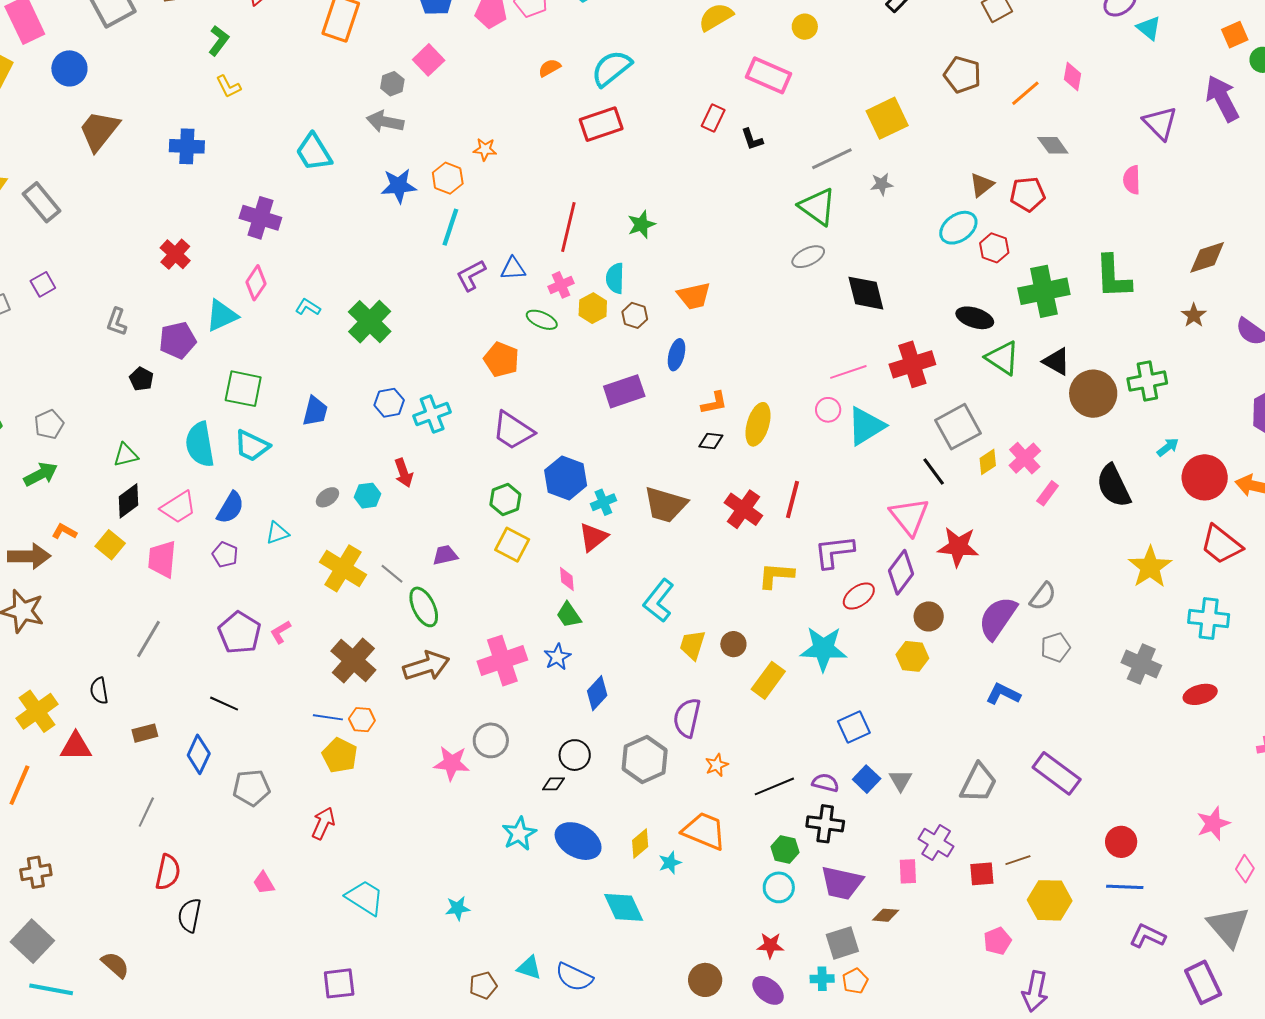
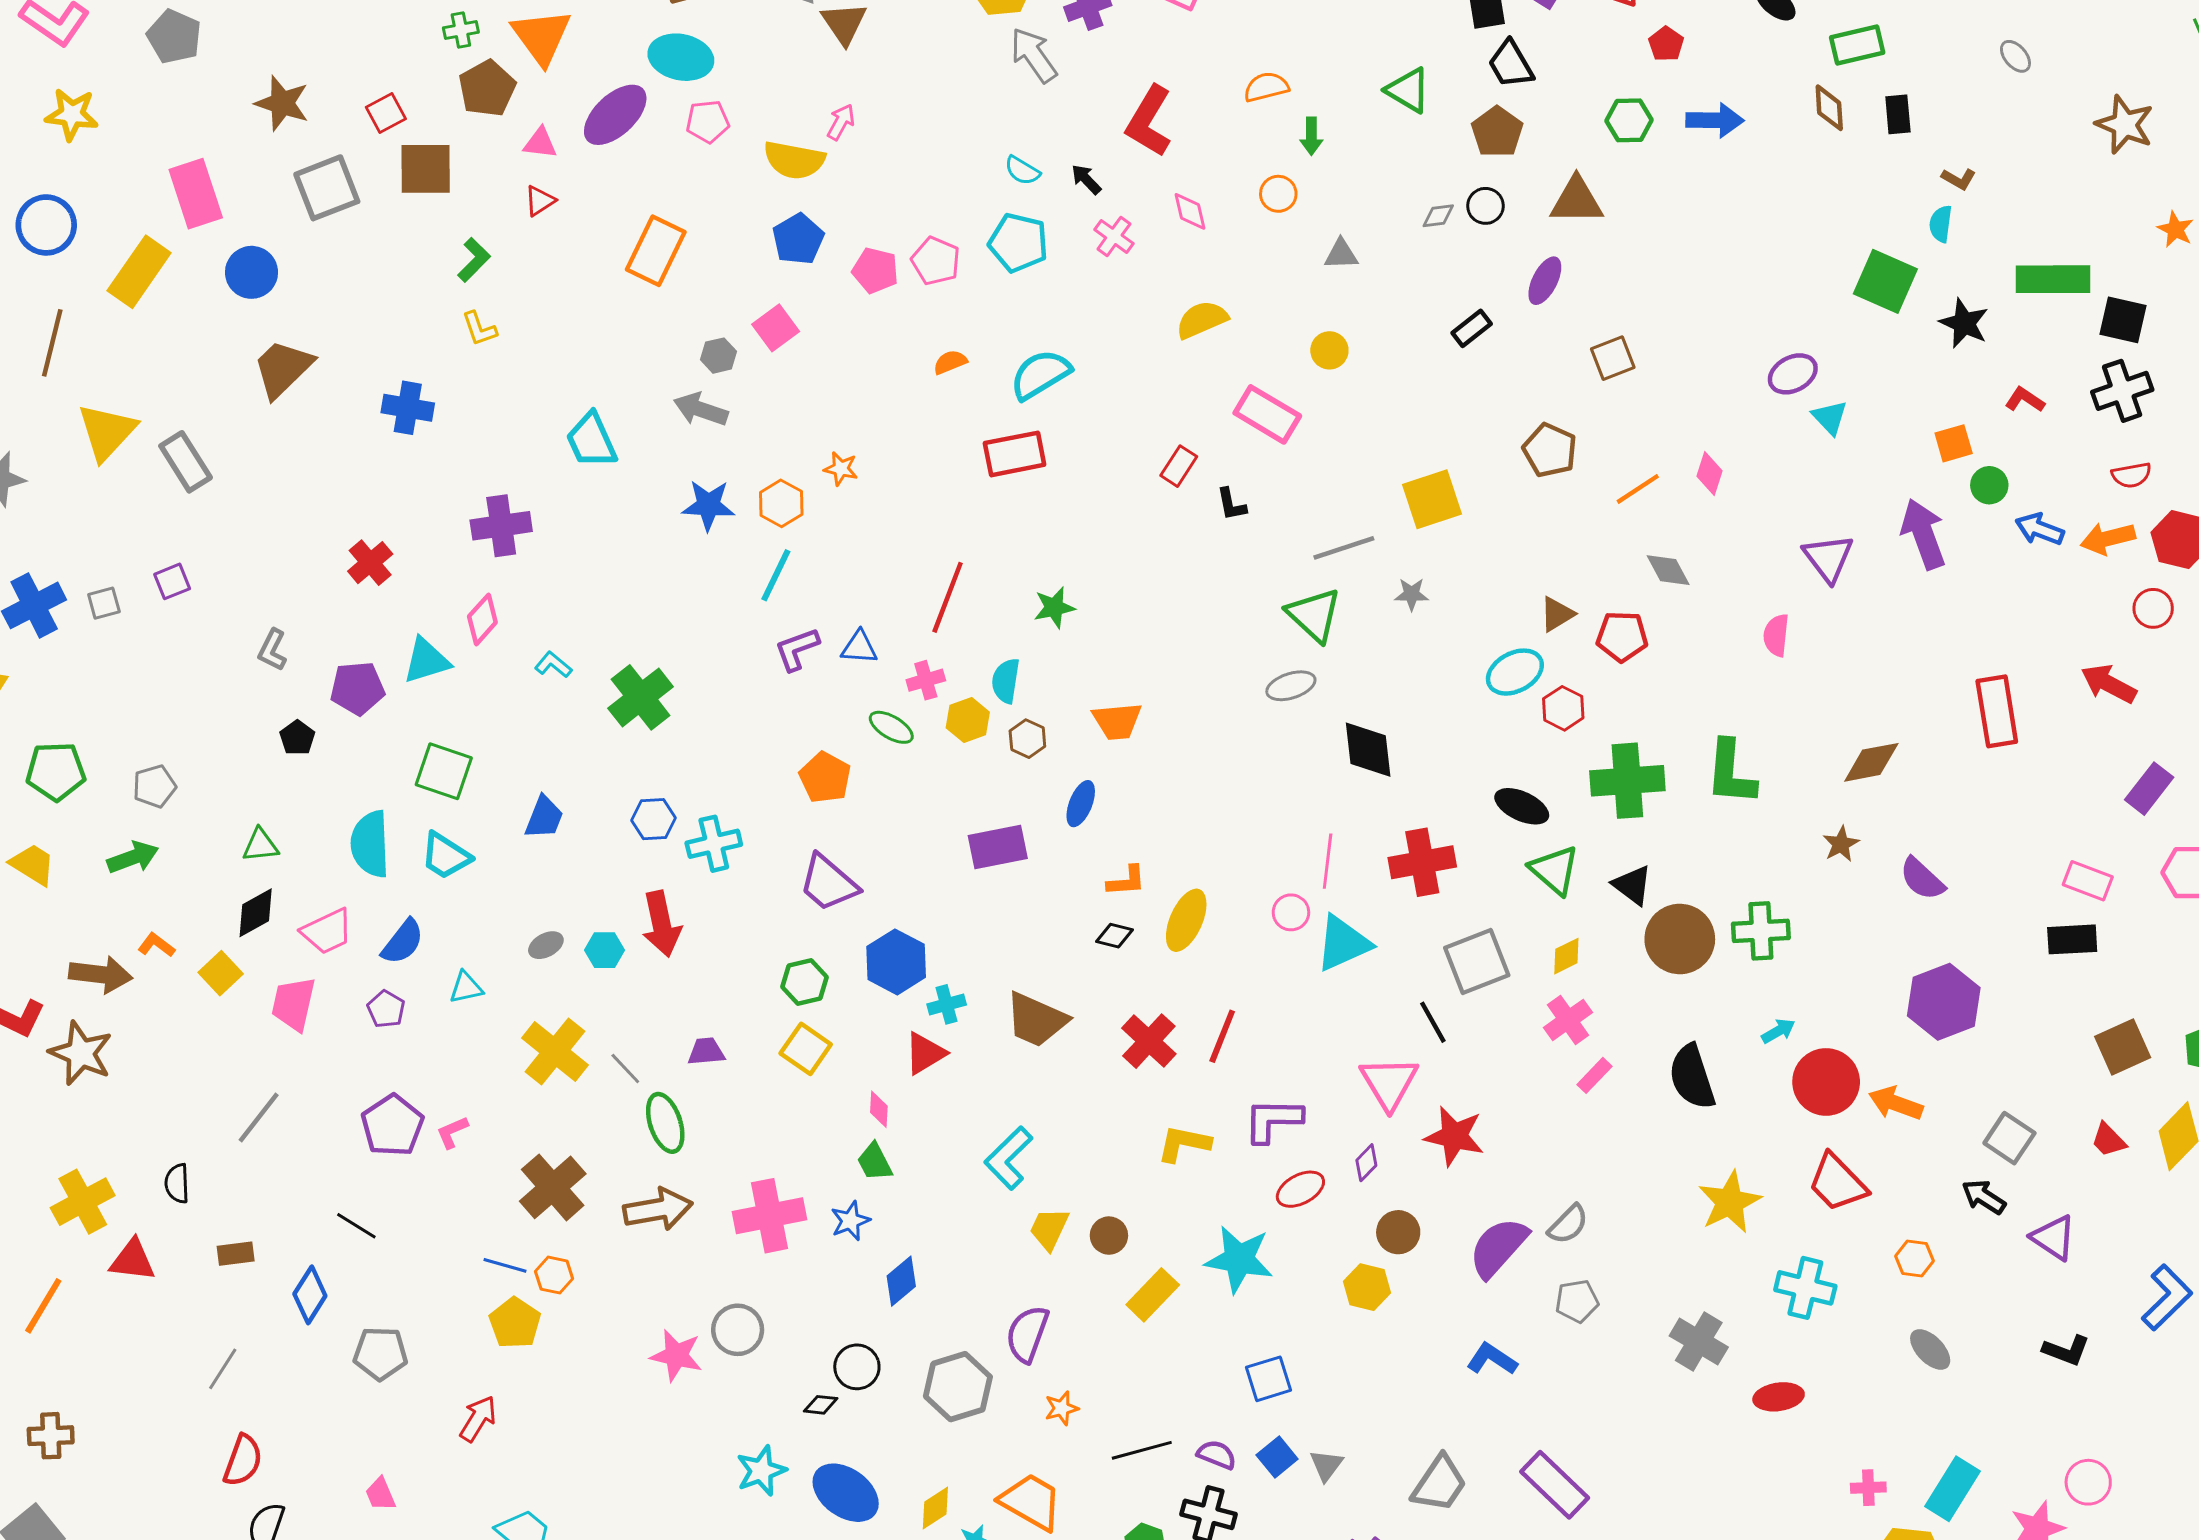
purple cross: (260, 218) -> (501, 526), turned -33
pink line: (848, 372) -> (1328, 861), turned -72
yellow diamond: (988, 462) -> (1566, 956), moved
red arrow: (404, 473) -> (661, 924), size x1.5
purple diamond: (901, 572) -> (1366, 1163), size x0.6

